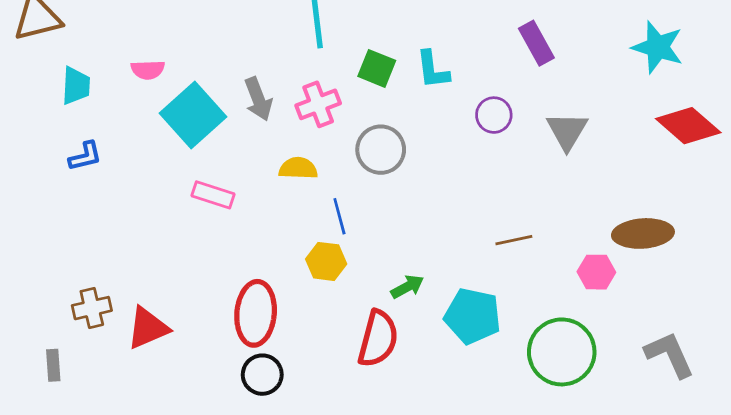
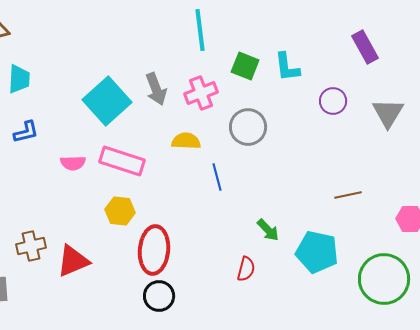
pink semicircle: (148, 70) -> (73, 163), moved
pink rectangle: (213, 195) -> (122, 161), size x1.4
yellow hexagon: (326, 261) -> (120, 211), moved
green arrow: (407, 287) -> (268, 230), turned 75
red semicircle: (378, 339) -> (246, 269), size x0.6

